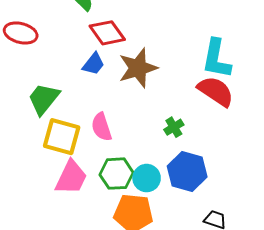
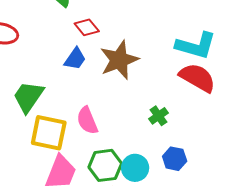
red diamond: (107, 33) -> (87, 27), size x0.7
cyan L-shape: (216, 59) -> (196, 46), turned -81
blue hexagon: (187, 172) -> (175, 159), size x0.6

